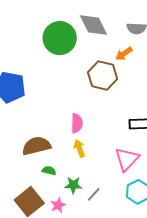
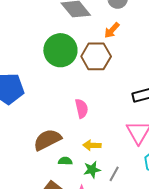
green circle: (60, 38) -> (60, 50), moved
yellow arrow: (79, 148) -> (92, 145), moved, turned -54

